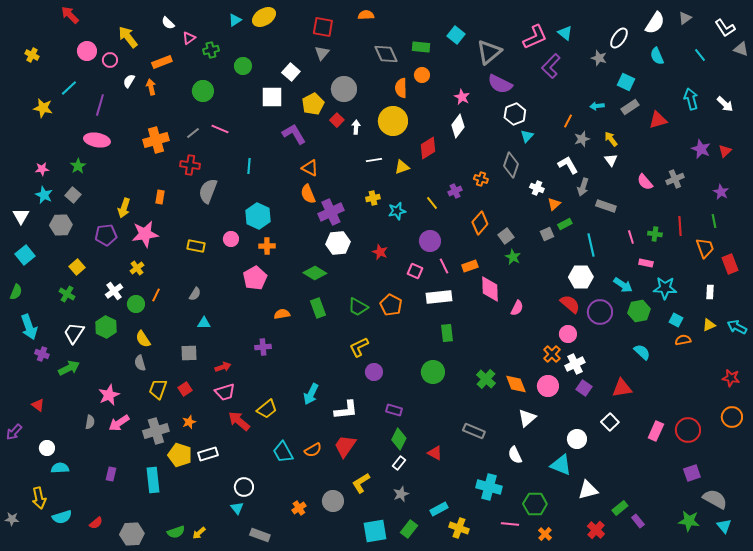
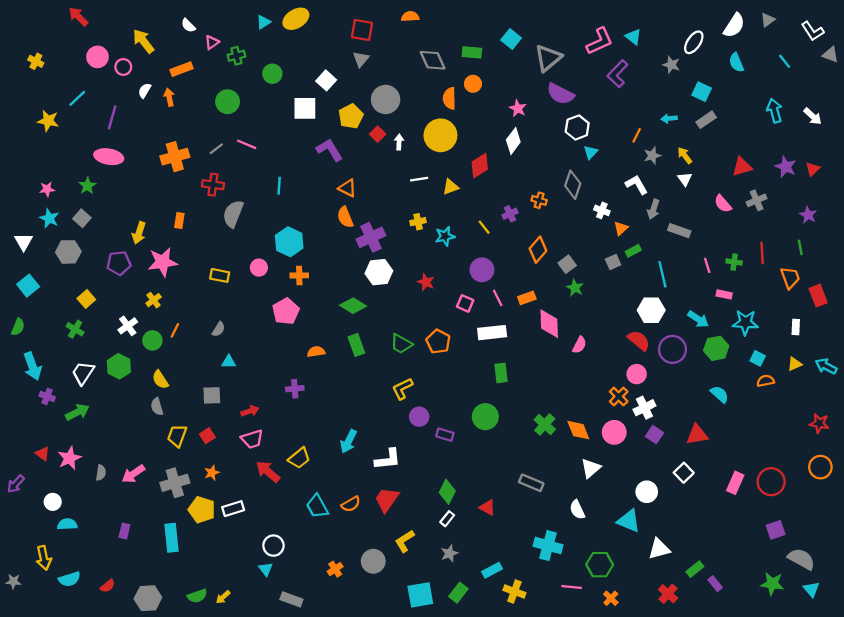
red triangle: (658, 120) -> (742, 167), moved
pink star: (109, 395) -> (69, 458), moved
purple rectangle: (394, 410) -> (445, 435), moved

